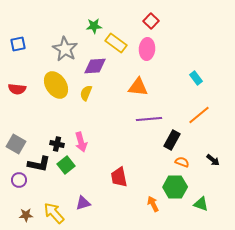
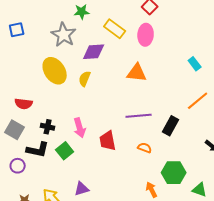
green star: (94, 26) -> (82, 12), moved
red semicircle: (17, 89) -> (24, 104), moved
purple line: (149, 119) -> (139, 116), moved
black cross: (57, 144) -> (48, 127), moved
orange semicircle: (182, 162) -> (145, 148), moved
red trapezoid: (119, 177) -> (108, 141), moved

